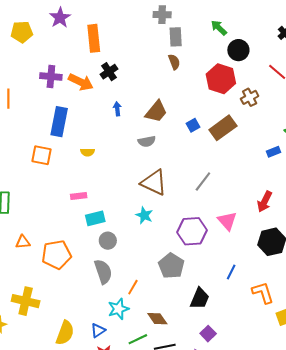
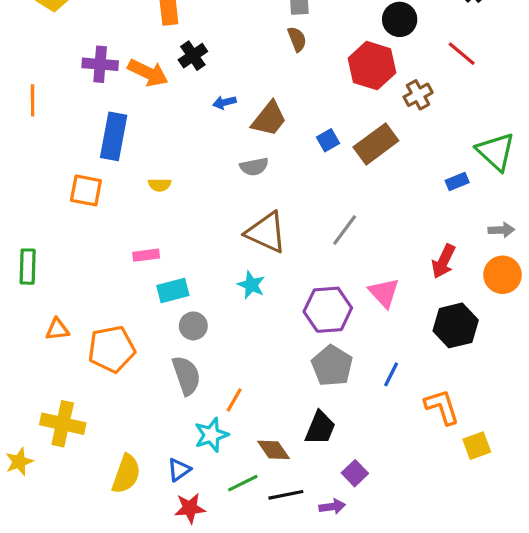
blue arrow: (117, 109) -> (224, 102), moved, turned -96
gray pentagon: (171, 266) -> (332, 366), moved
black trapezoid: (200, 298) -> (320, 428), moved

